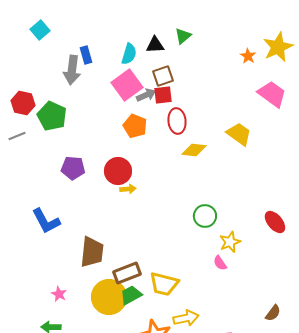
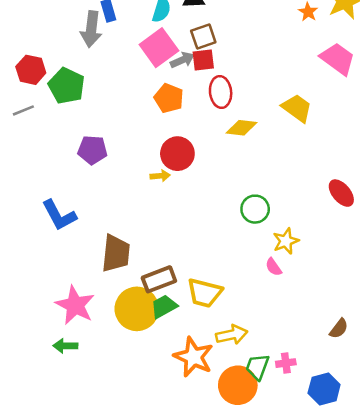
red circle: (118, 171) -> (177, 154), moved
red ellipse: (275, 222) -> (341, 193), moved
pink star: (59, 294) -> (75, 305), size x2.0

